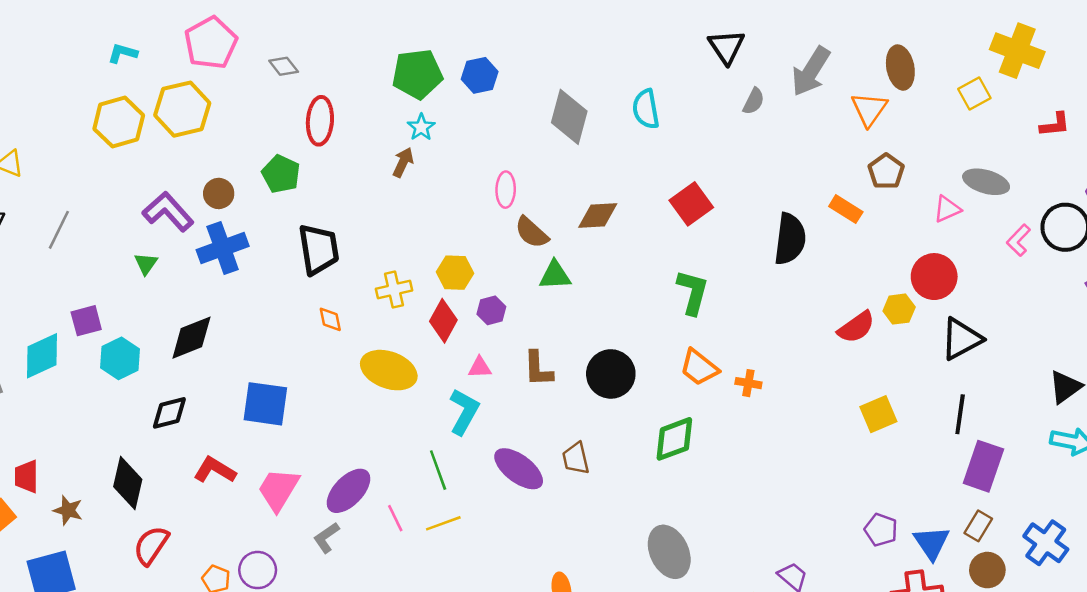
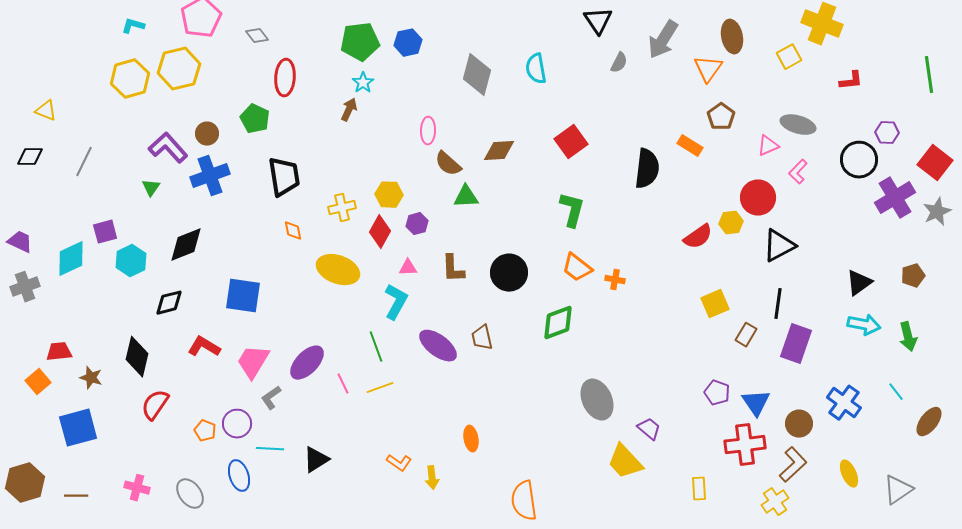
pink L-shape: (1019, 240) -> (798, 172), moved
red trapezoid: (26, 477) -> (59, 352), turned 84
brown rectangle: (978, 526) -> (746, 335), moved
gray L-shape: (326, 538) -> (271, 398), moved
gray ellipse: (669, 552) -> (597, 400), moved

